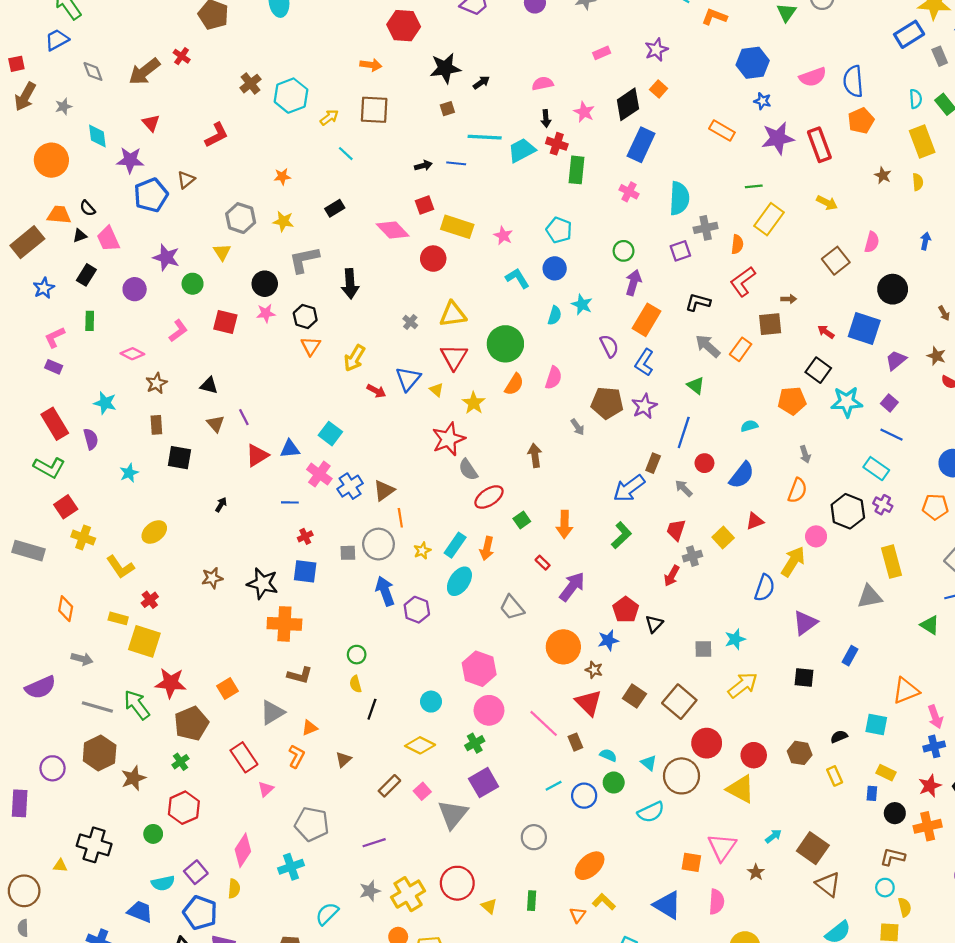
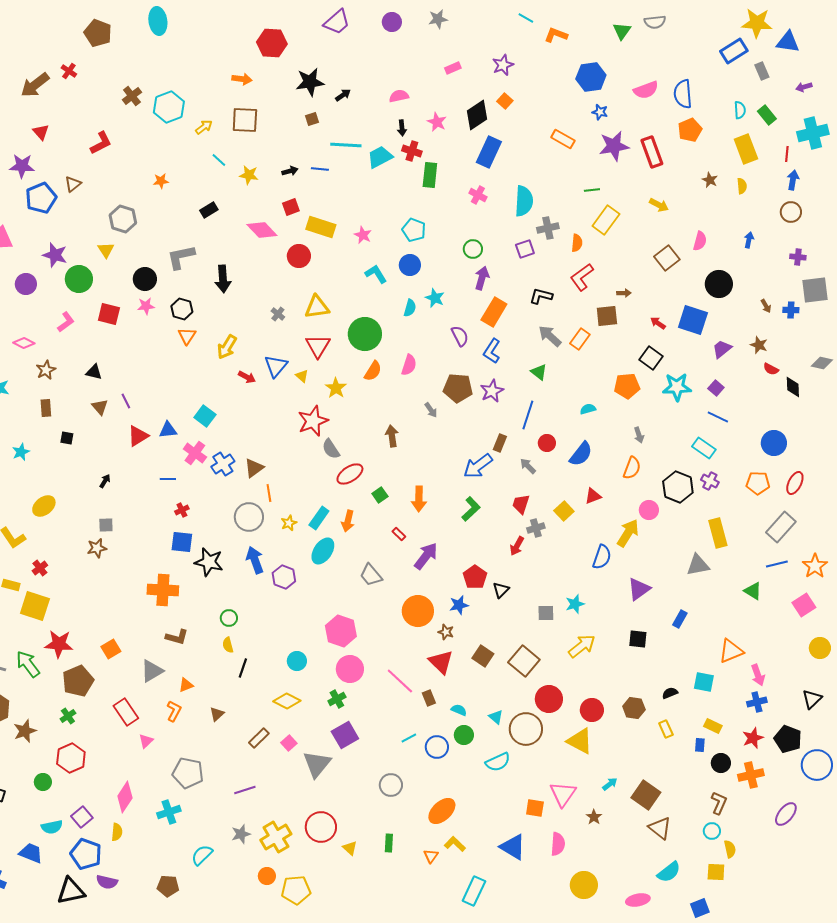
yellow star: (283, 221) -> (249, 175), moved
green circle: (193, 284) -> (79, 279), size x1.4
black square: (179, 458) -> (67, 438), size x0.6
gray square: (348, 553) -> (106, 525), moved
black star: (263, 583) -> (209, 562), moved
brown L-shape: (893, 857) -> (719, 803), turned 100

